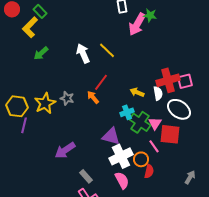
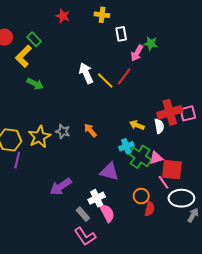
pink arrow: (137, 24) -> (137, 53), size x0.7
green arrow: (41, 53) -> (35, 84), turned -112
white arrow: (83, 53) -> (86, 73), moved
red line: (101, 82) -> (124, 76), moved
white ellipse: (179, 109) -> (181, 198), moved, turned -35
pink triangle: (155, 123) -> (156, 158), turned 40
pink line: (154, 146) -> (163, 182), moved
white cross: (121, 156) -> (97, 198), moved, size x0.7
pink semicircle: (122, 180) -> (107, 213), moved

